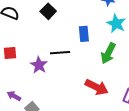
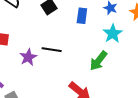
blue rectangle: (84, 34) -> (82, 16), moved

